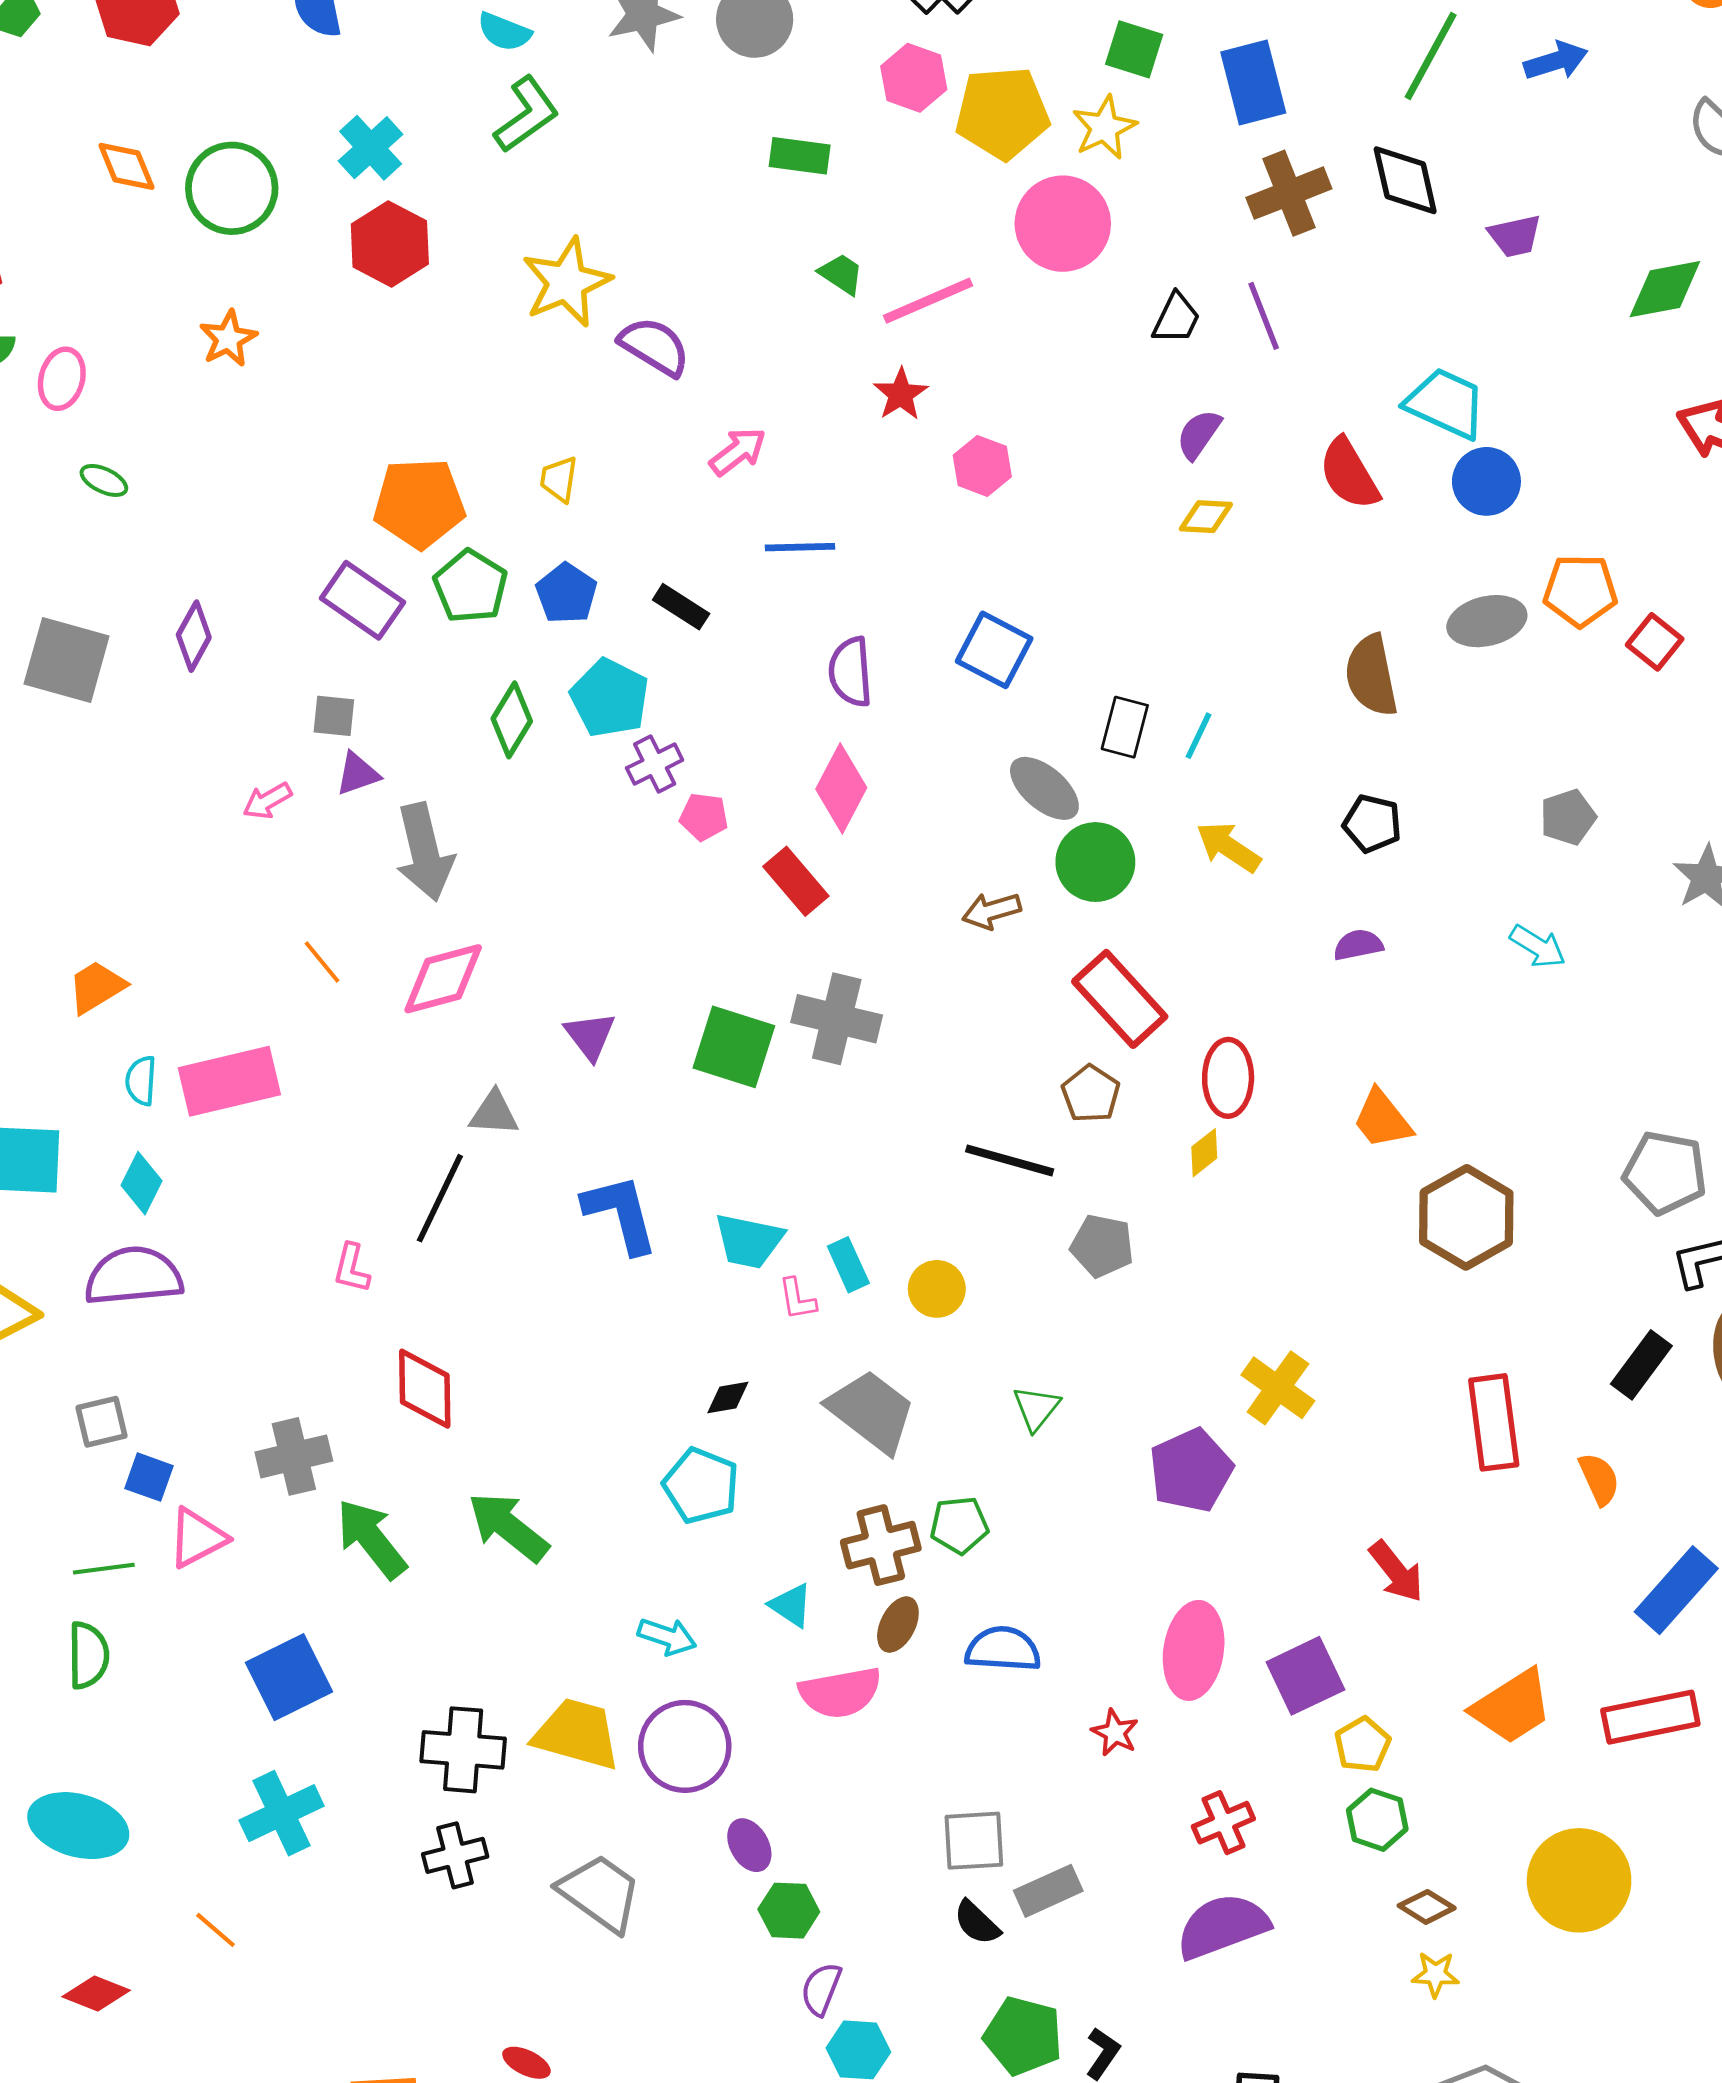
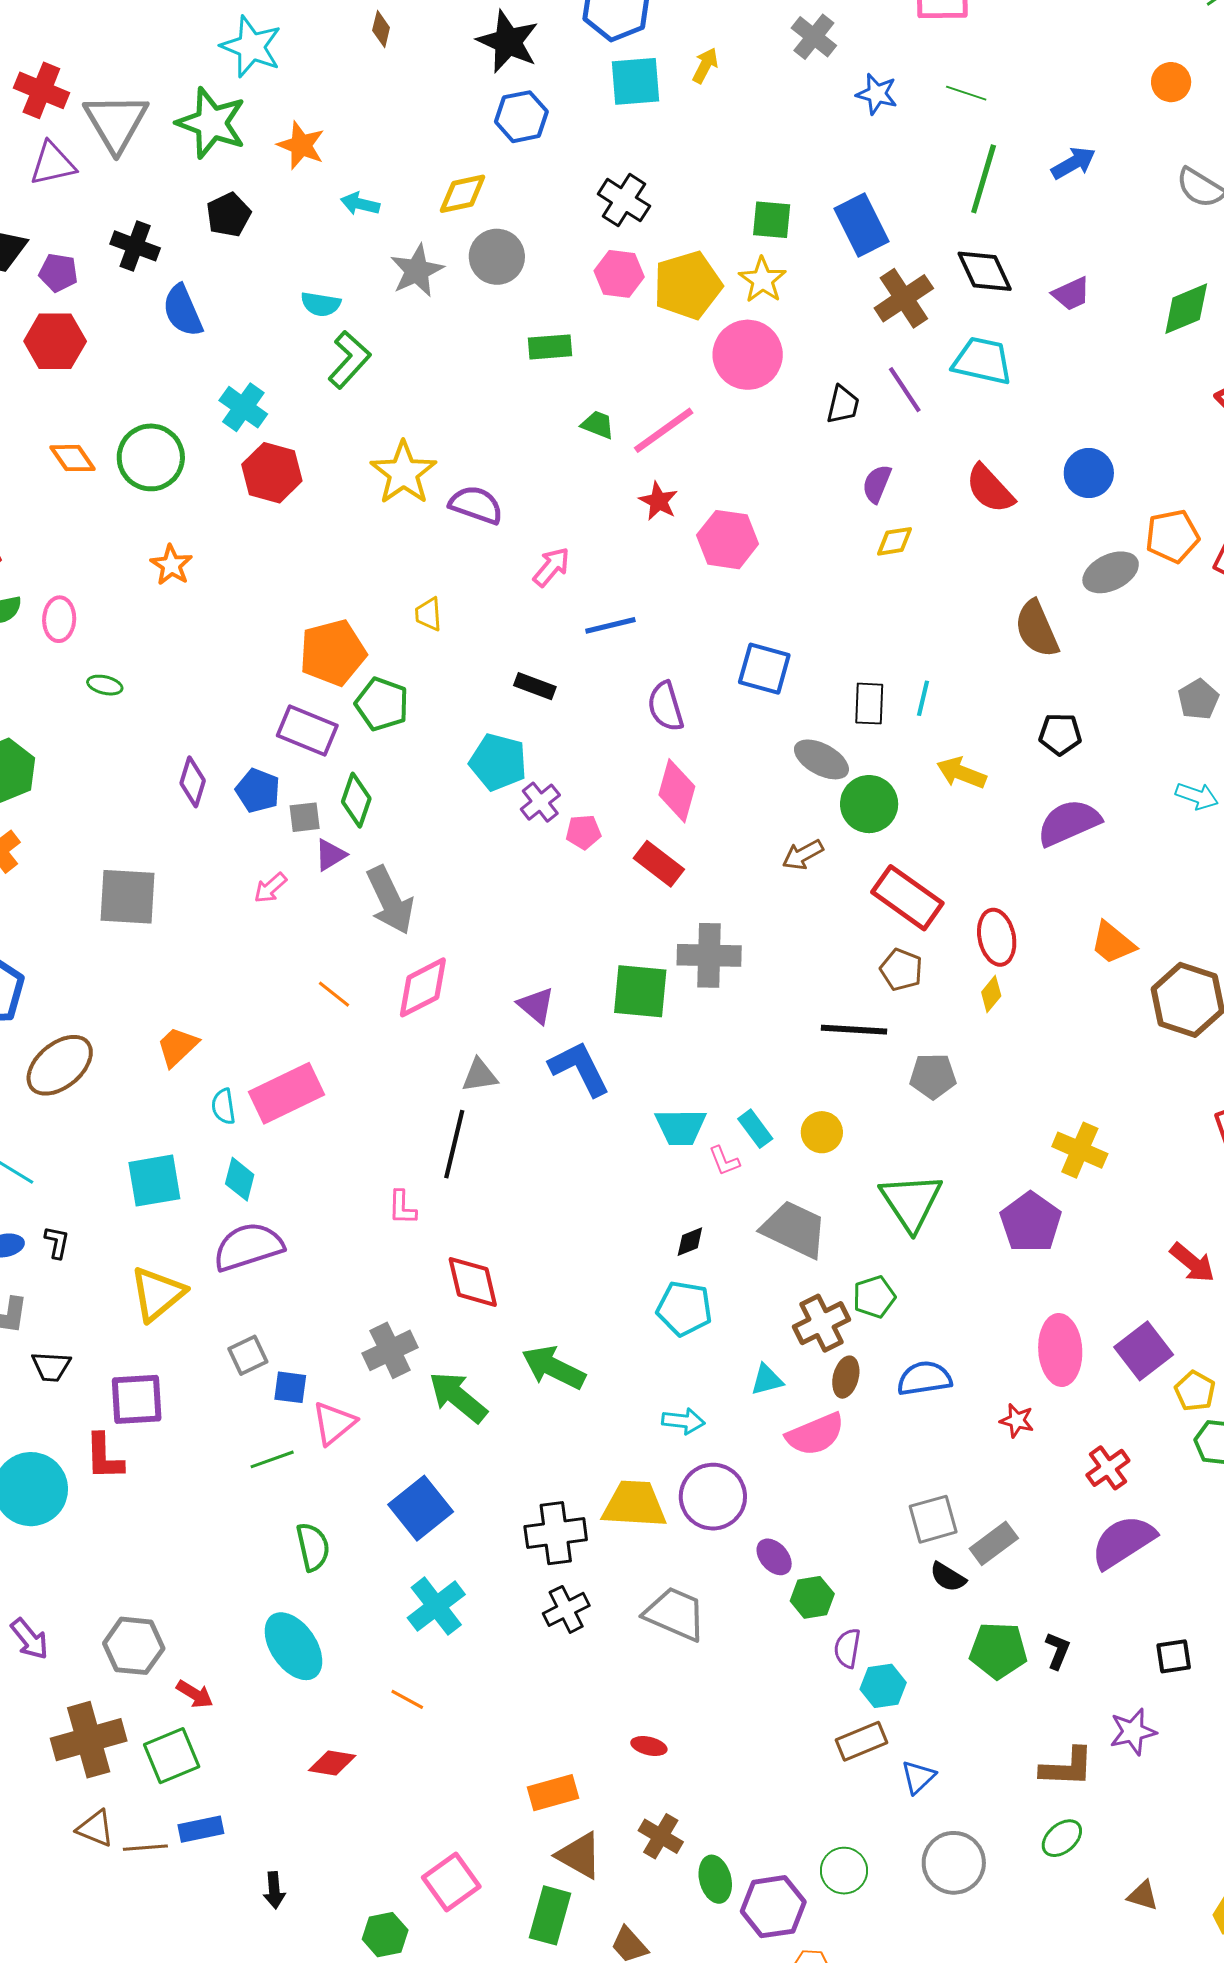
cyan trapezoid: (1446, 403) -> (982, 361), moved
pink hexagon: (982, 466) -> (728, 540), size x1.4
blue pentagon: (566, 593) -> (258, 791), moved
gray square: (67, 660) -> (128, 897), moved
green diamond: (512, 720) -> (356, 800), moved
purple semicircle: (1358, 945) -> (1069, 823), size x1.8
blue L-shape: (621, 1214) -> (579, 1069), moved
green triangle: (1036, 1408) -> (911, 1202), size x1.8
cyan triangle: (791, 1605) -> (767, 1380), turned -36
green semicircle: (88, 1655) -> (313, 1547), moved
cyan ellipse: (78, 1826) -> (293, 1646), turned 52

